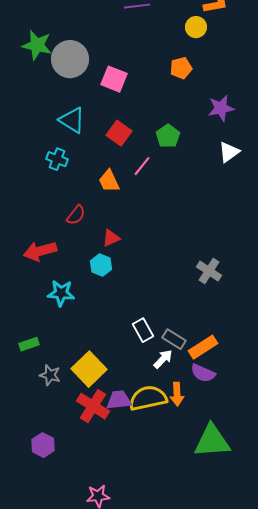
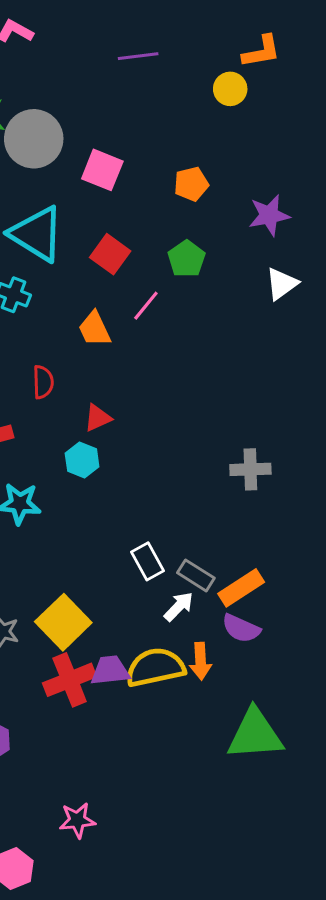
orange pentagon: (181, 68) -> (191, 184), moved
cyan triangle: (72, 120) -> (37, 234), size x1.4
red semicircle: (76, 215) -> (43, 382), turned -40
gray cross: (209, 271) -> (250, 469), turned -35
red cross: (93, 406) -> (70, 680), turned 36

